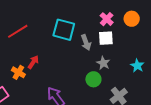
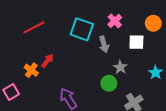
pink cross: (107, 19) -> (115, 21), moved
white square: (106, 38) -> (136, 42), moved

